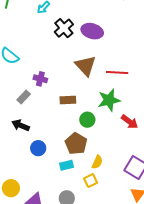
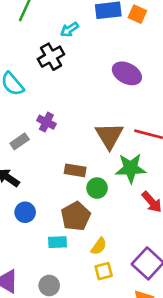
black cross: (64, 28) -> (51, 57), moved
brown triangle: (86, 66) -> (109, 136), moved
brown rectangle: (68, 100) -> (75, 170), moved
yellow square: (91, 181) -> (104, 271), moved

